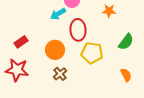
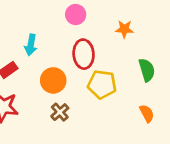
cyan arrow: (58, 14) -> (31, 45), moved, turned -49
green semicircle: (126, 42) -> (147, 70), turned -54

